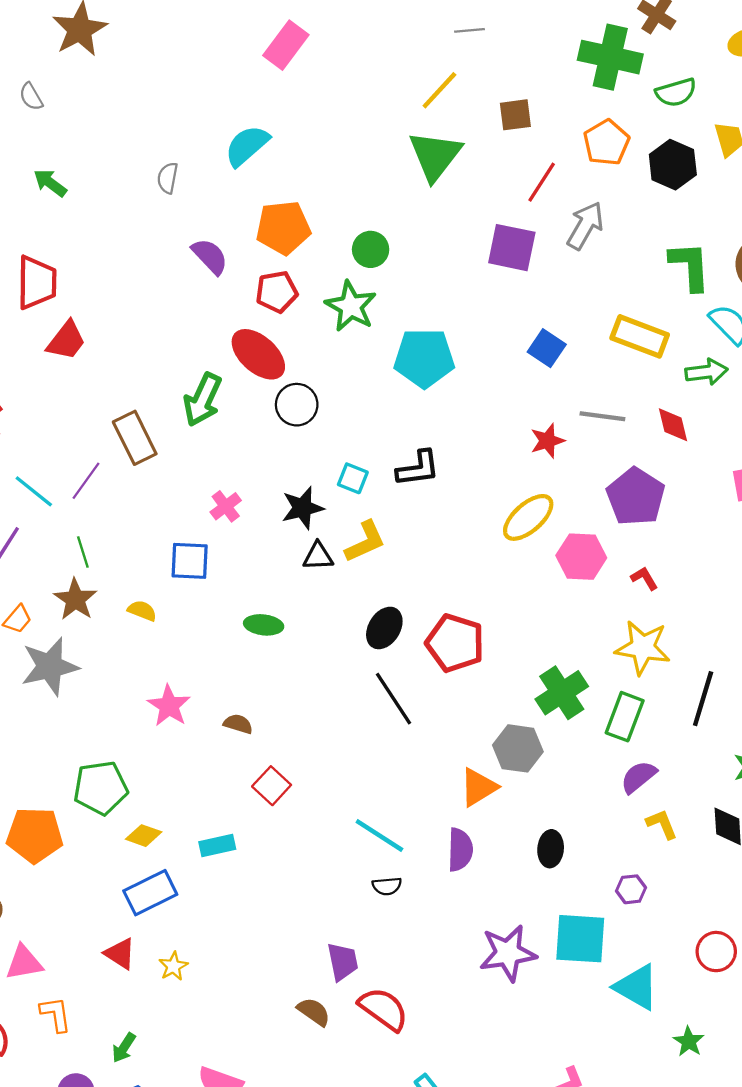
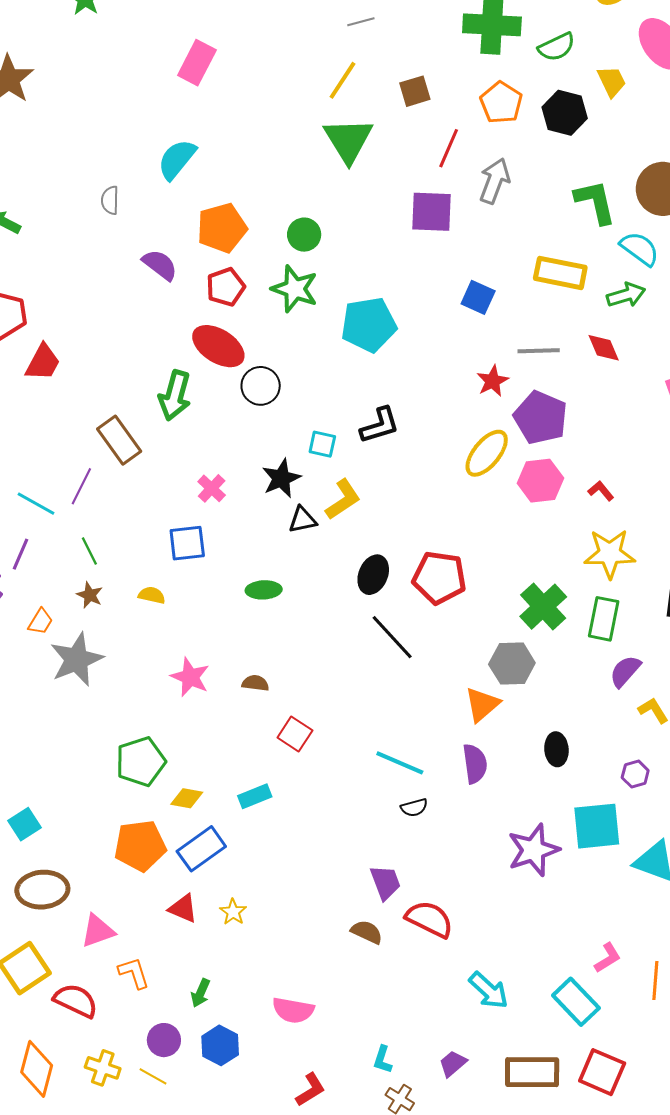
purple pentagon: (636, 497) -> (541, 418), moved
brown star: (75, 599) -> (90, 595), size x0.7
orange pentagon: (35, 835) -> (140, 846), moved

